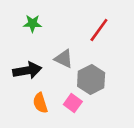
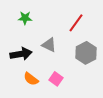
gray hexagon: (91, 80) -> (86, 53), moved
orange semicircle: (40, 103) -> (31, 79), turned -35

